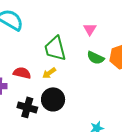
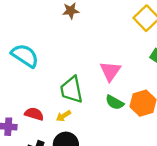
pink triangle: (90, 29) -> (110, 71), size x1.5

